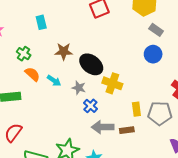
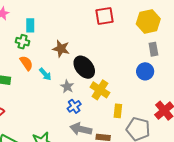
cyan rectangle: (41, 22) -> (30, 25), moved
gray rectangle: (156, 30) -> (153, 49), turned 32
green cross: (24, 54) -> (23, 42), turned -32
yellow rectangle: (136, 109) -> (118, 111), moved

